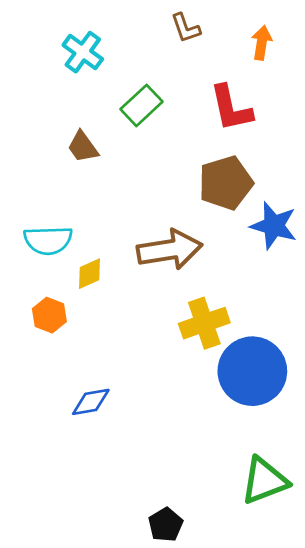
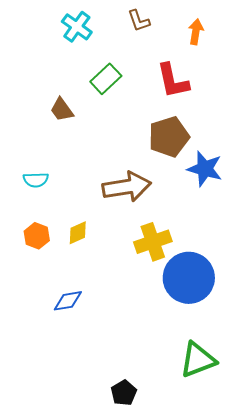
cyan cross: (83, 52) -> (77, 27), moved
cyan semicircle: (48, 240) -> (36, 180), size x0.7
yellow diamond: (89, 274) -> (78, 233), moved

